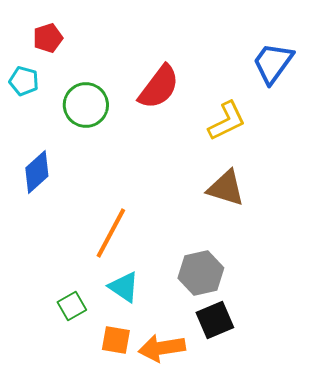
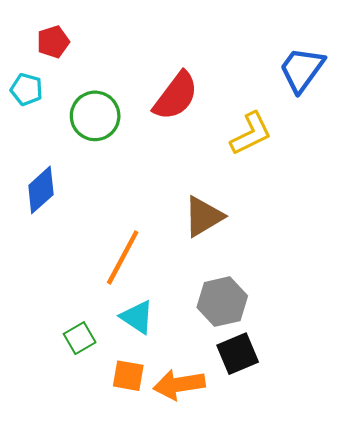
brown triangle: (226, 188) -> (203, 216), moved, turned -48

